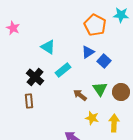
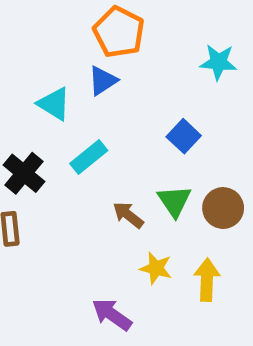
cyan star: (121, 15) -> (218, 62), moved
orange pentagon: (95, 25) -> (119, 32), moved
blue triangle: (88, 52) -> (103, 81), moved

